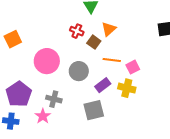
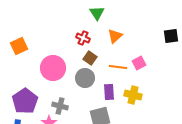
brown square: (94, 42) -> (90, 58), moved
pink square: (133, 67) -> (139, 63), moved
purple rectangle: (103, 85) -> (109, 92), turned -56

